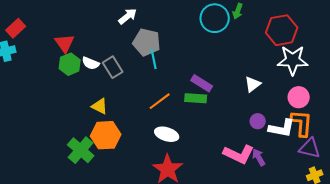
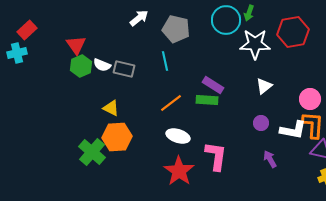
gray pentagon: (147, 42) -> (176, 29), moved
white star: (293, 60) -> (255, 44), moved
gray rectangle: (113, 67) -> (124, 69), turned -45
purple circle: (258, 121) -> (261, 123), moved
pink L-shape: (239, 154) -> (216, 156), moved, turned -108

